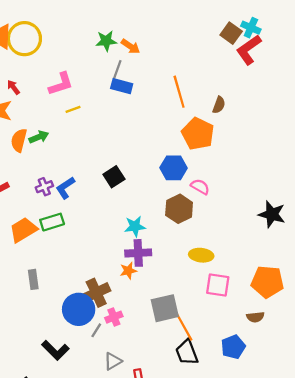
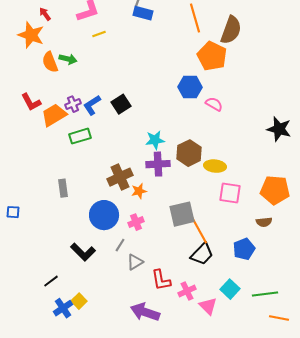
brown semicircle: (219, 105) -> (231, 30), size x1.8
green arrow: (39, 137) -> (68, 59), turned 36
orange semicircle: (19, 140) -> (50, 62), turned -35
black square: (114, 177) -> (121, 104), moved
brown hexagon: (179, 209) -> (189, 153), moved
orange trapezoid: (23, 230) -> (54, 115), moved
orange star: (128, 271) -> (139, 191), moved
brown cross: (96, 293) -> (120, 177), moved
gray line: (96, 330) -> (120, 245), moved
black trapezoid: (187, 352) -> (202, 254), turned -115

